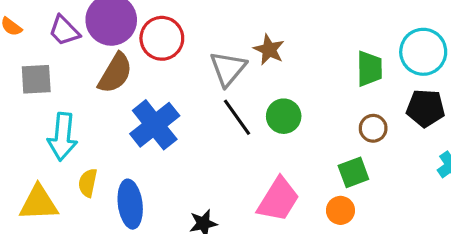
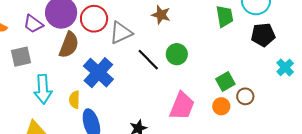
gray triangle: (228, 69) -> (121, 33), moved, turned 35
brown circle: (373, 128) -> (245, 96), moved
yellow semicircle: (88, 183) -> (74, 100), moved

